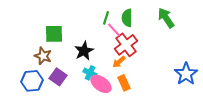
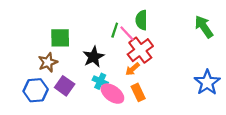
green line: (106, 18) -> (115, 30), moved
green arrow: (166, 18) -> (204, 27), moved
brown star: (43, 56) -> (48, 62), turned 30

